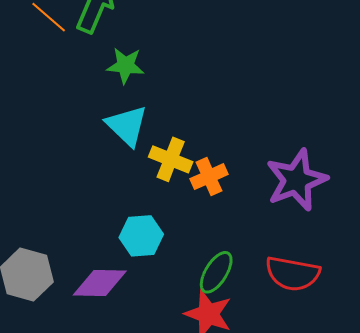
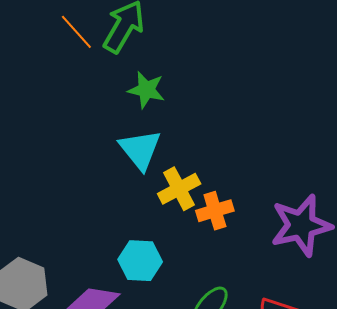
yellow cross: (171, 159) -> (179, 189), turned 33

